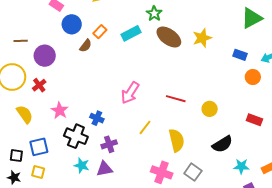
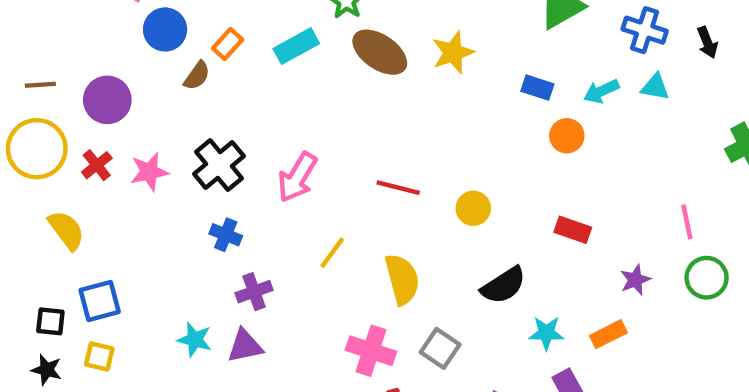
brown line: (21, 41) -> (40, 85), moved
pink star: (60, 110) -> (149, 172), moved, turned 30
black cross: (76, 136) -> (219, 165), moved, turned 30

